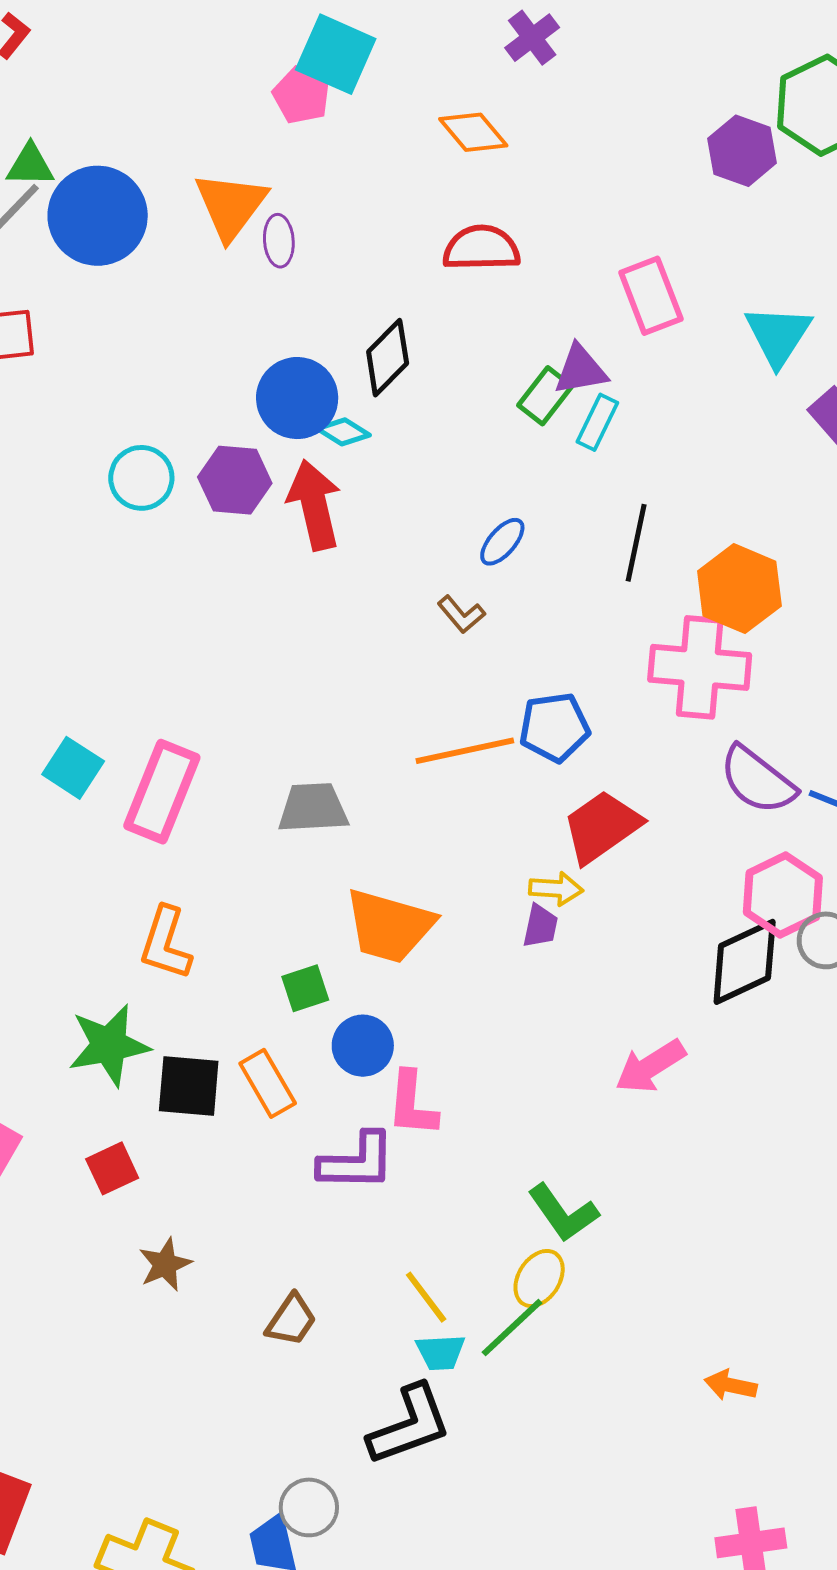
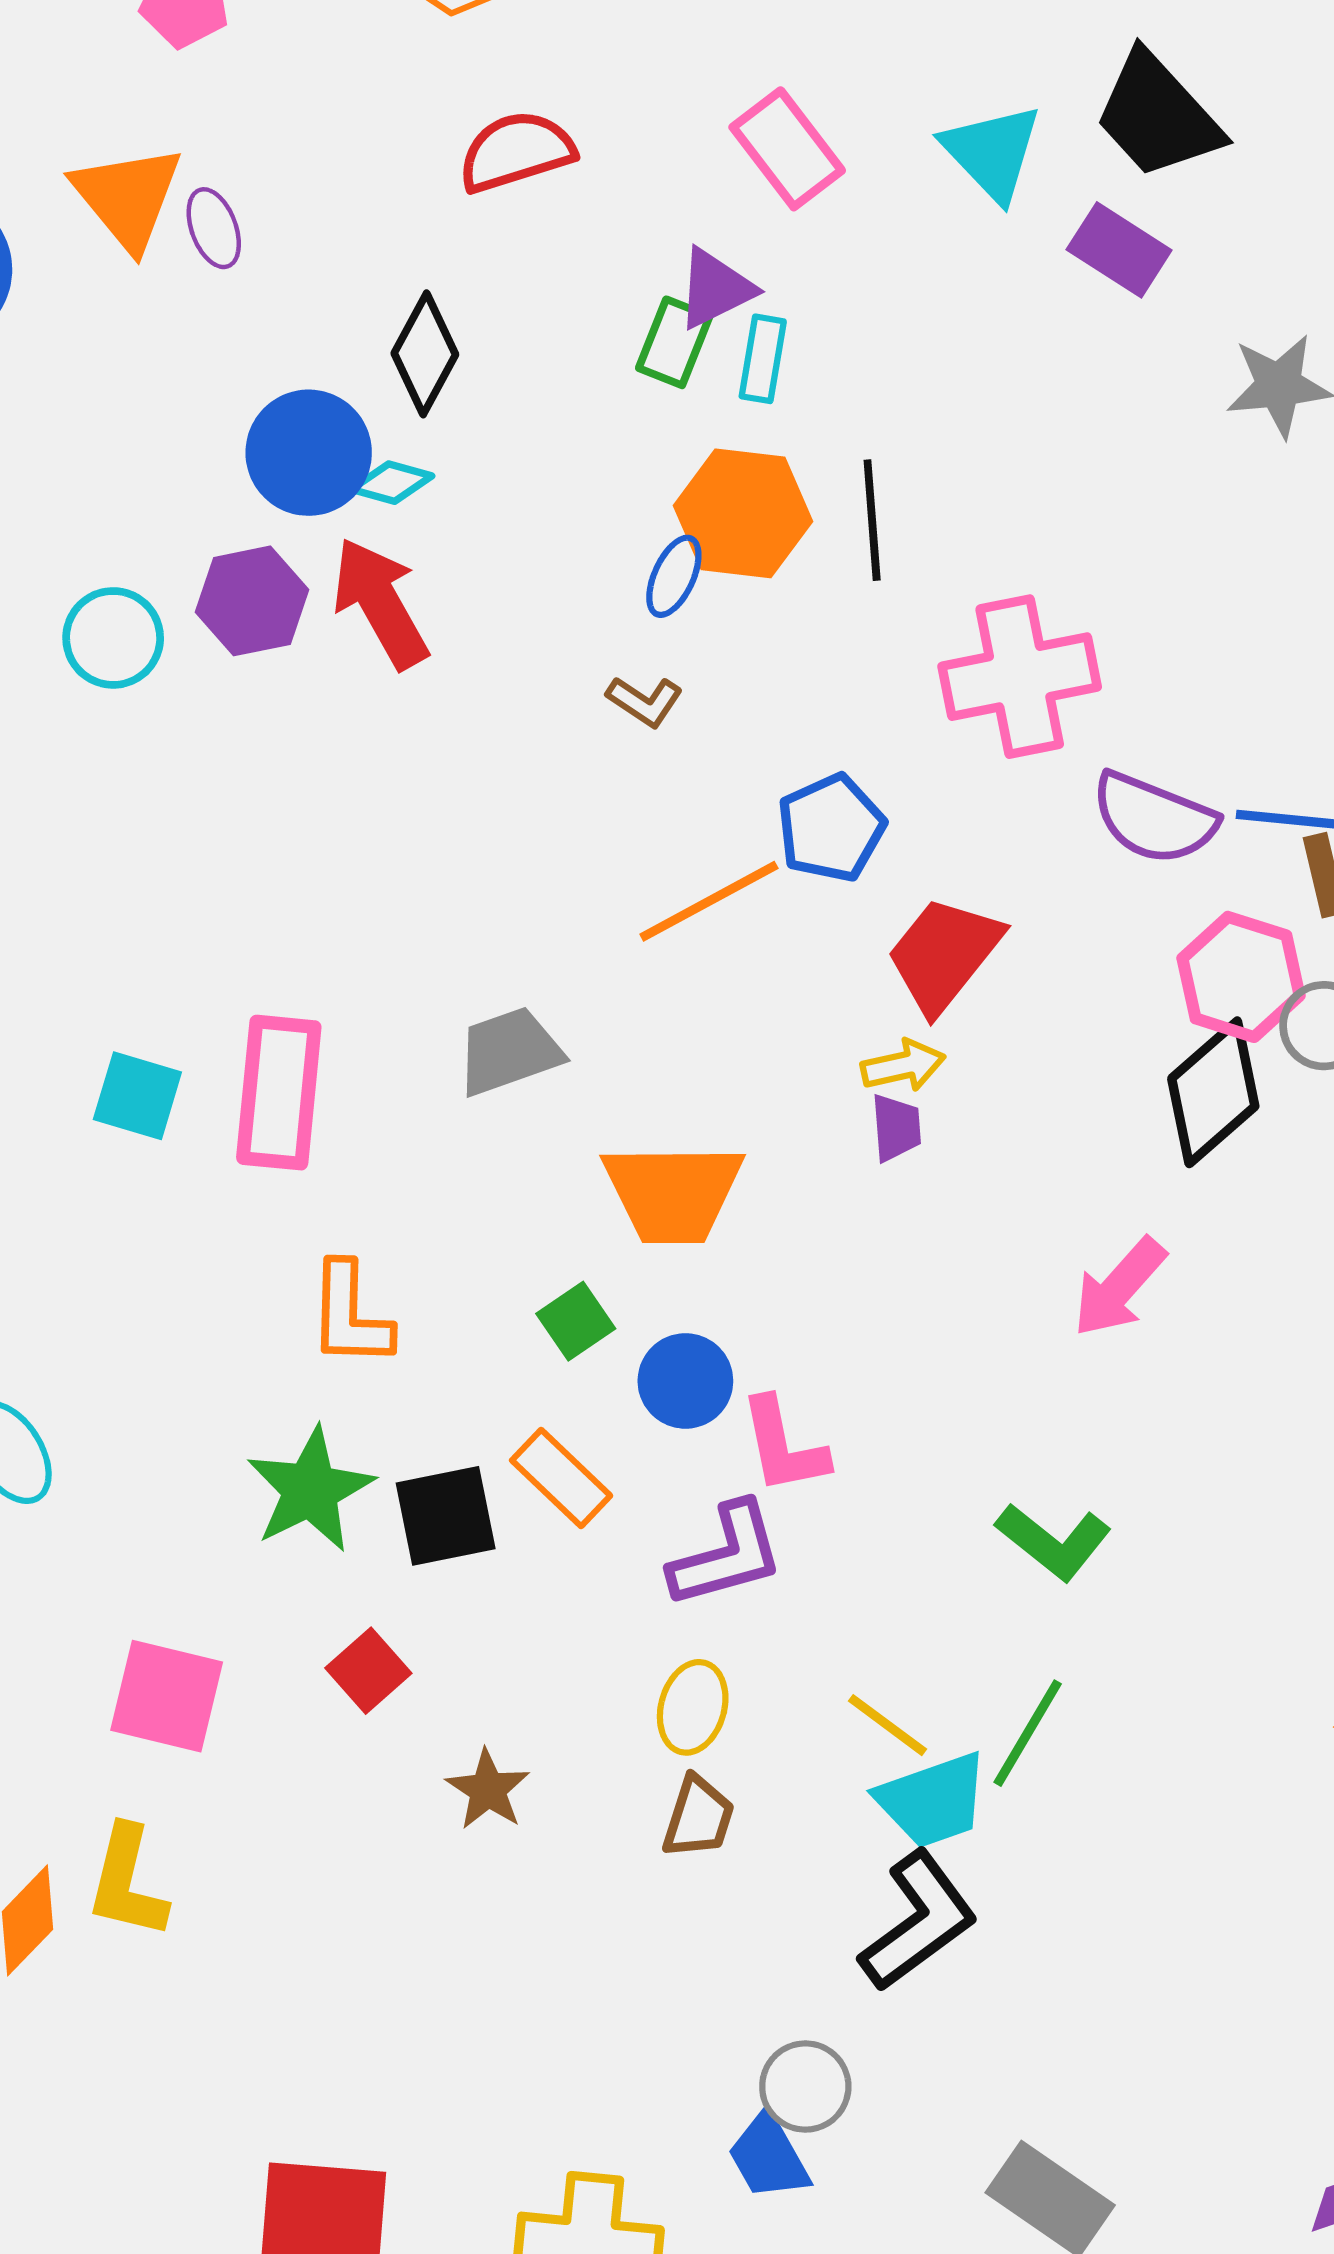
orange hexagon: (739, 589) -> (743, 513), moved
yellow ellipse: (539, 1278) -> (693, 1707), moved
cyan trapezoid: (441, 1352) -> (933, 1800), size x1.5

